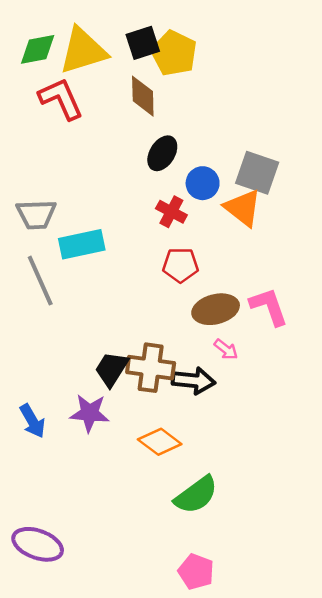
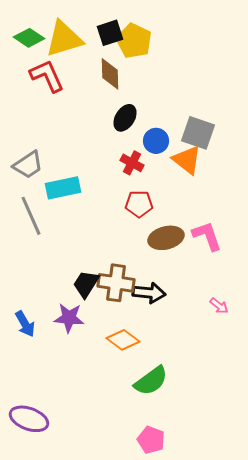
green diamond: (38, 49) -> (29, 38), turned 44
gray trapezoid: (36, 214) -> (28, 165), turned -32
pink arrow: (226, 349) -> (219, 306), moved

